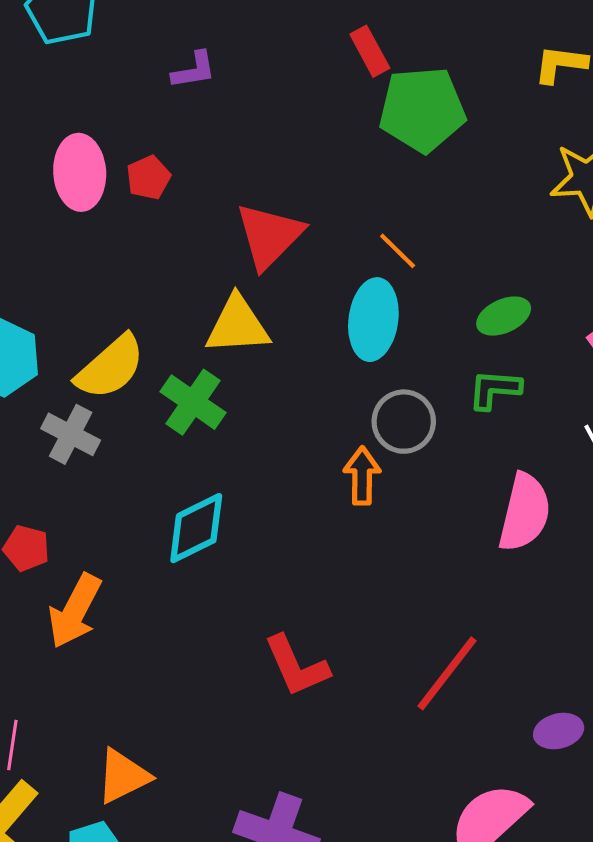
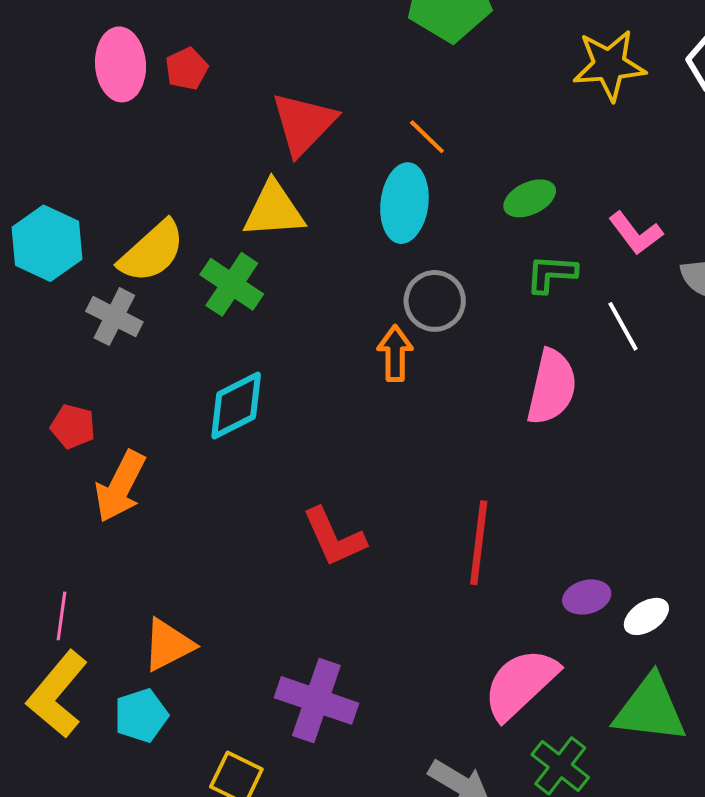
green L-shape: (495, 389) -> (551, 274), moved
red line: (447, 673) -> (479, 543), turned -30

